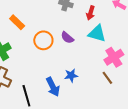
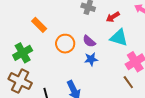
red arrow: (91, 13) -> (113, 17), turned 40
blue star: (71, 75) -> (91, 59), moved

